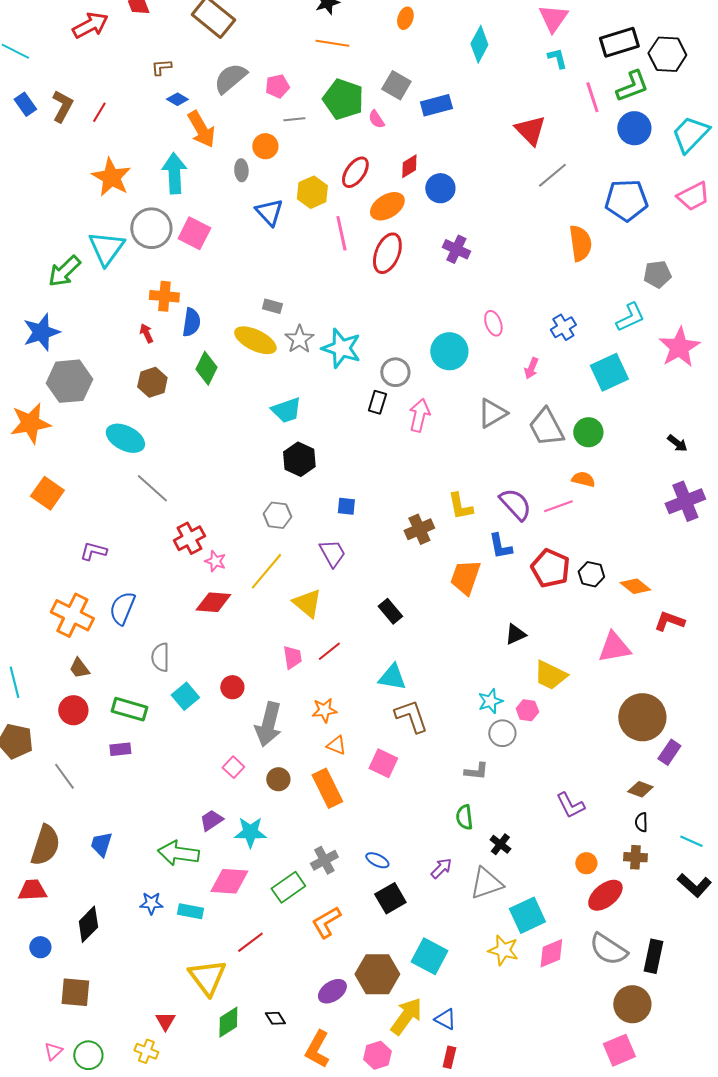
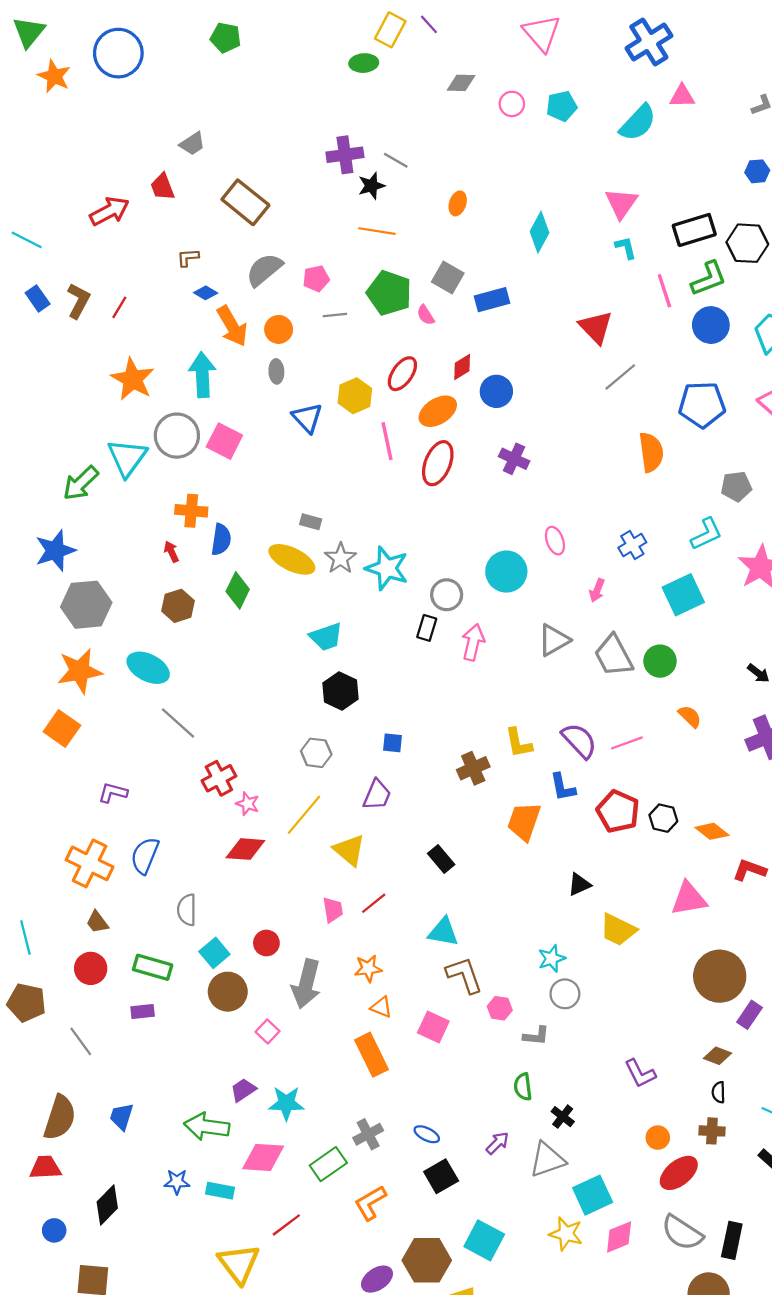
orange circle: (265, 146) -> (279, 329), moved
orange star: (30, 423) -> (80, 671), moved
orange semicircle: (583, 479) -> (690, 716), moved, turned 30
purple trapezoid: (332, 553) -> (377, 795), turned 52
pink hexagon: (527, 710) -> (500, 1008), moved
brown circle: (278, 779) -> (228, 992), moved, size x1.5

